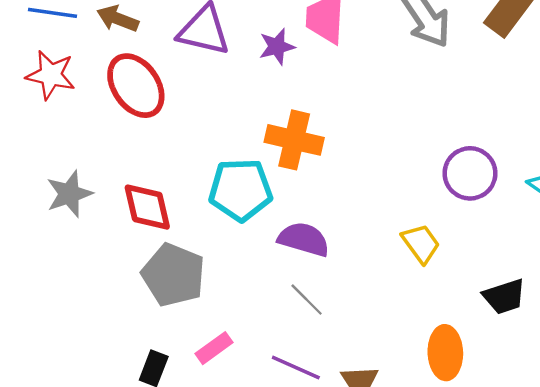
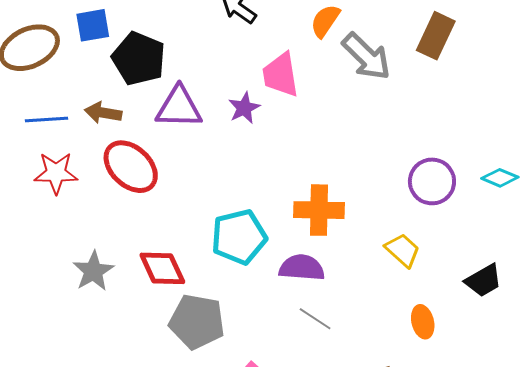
orange cross: (294, 140) -> (319, 210), moved
orange ellipse: (445, 353) -> (423, 322), moved, size x0.7

